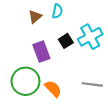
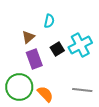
brown triangle: (35, 17) -> (28, 37), moved

